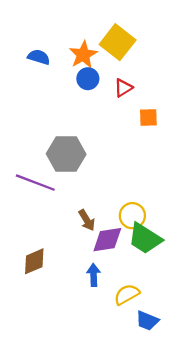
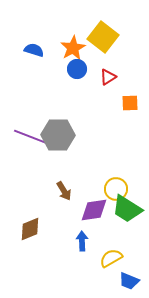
purple line: (35, 183) -> (31, 137), moved
brown arrow: (87, 220) -> (64, 191), moved

